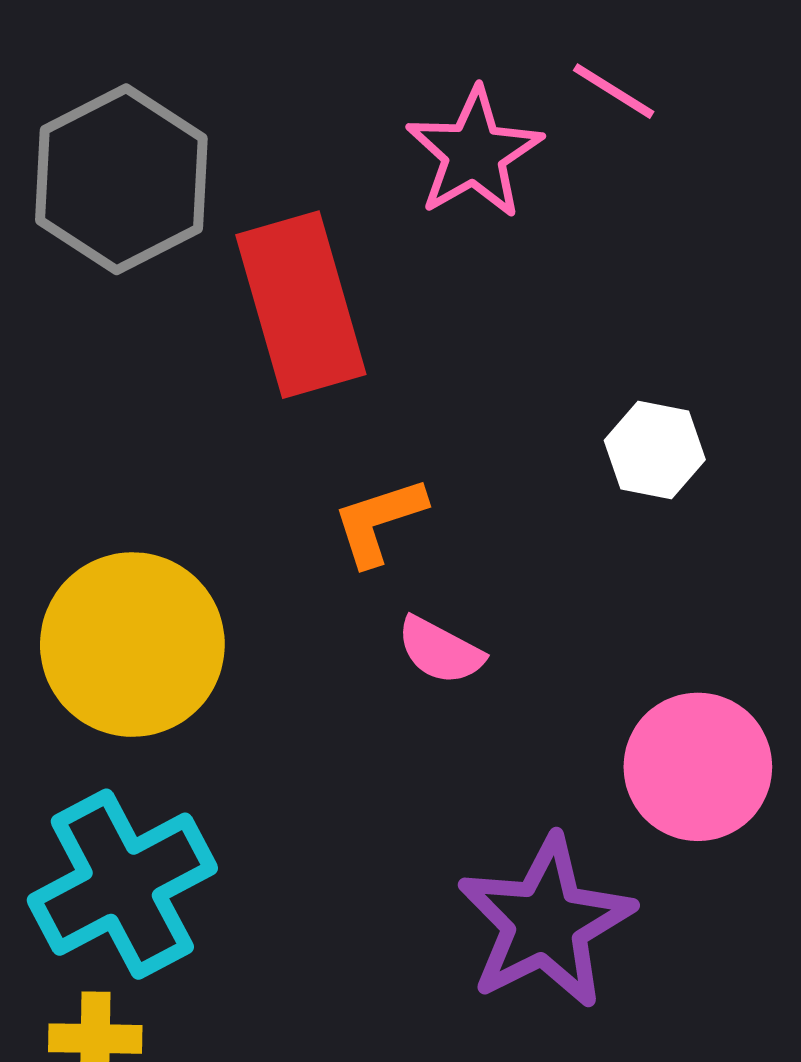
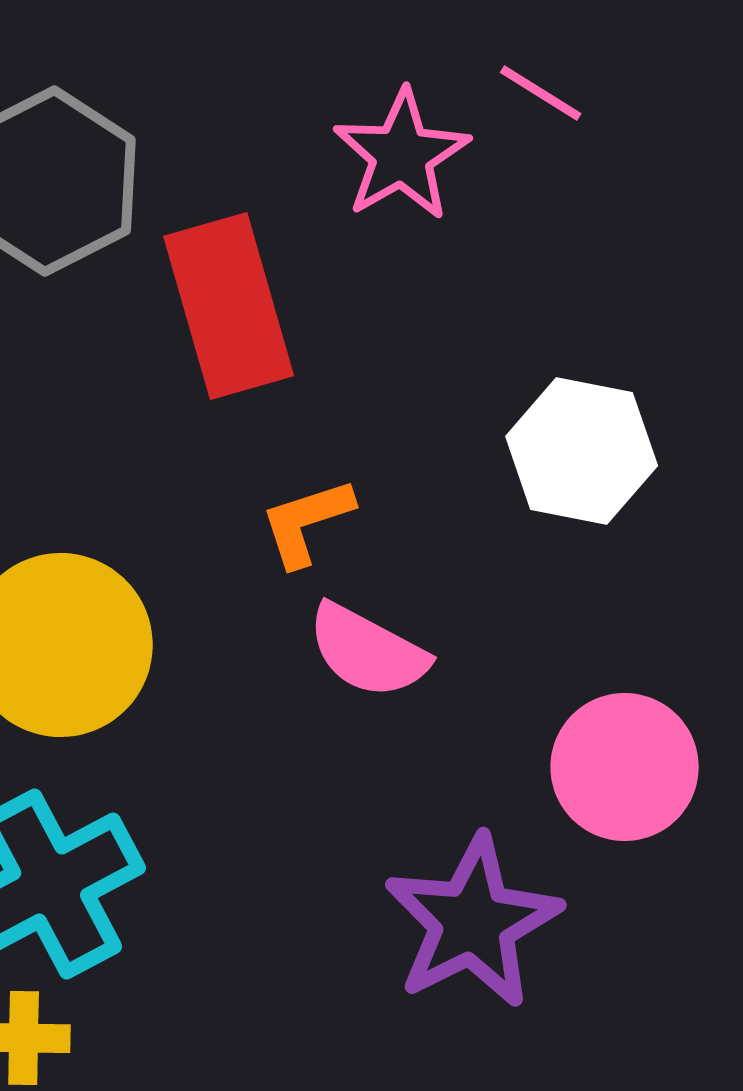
white hexagon: (655, 450) -> (582, 451), size x1.5
pink semicircle: (440, 651) -> (368, 651), size x1.4

